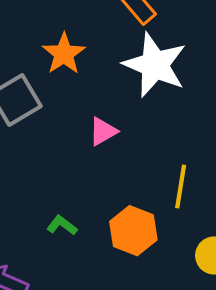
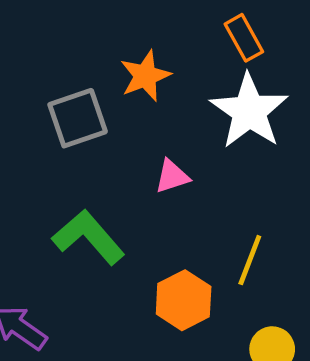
green L-shape: (62, 225) -> (88, 237), moved, size x2.0

